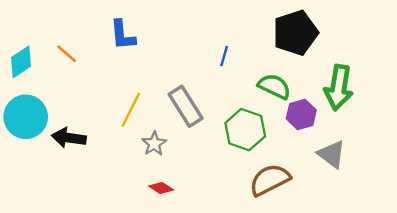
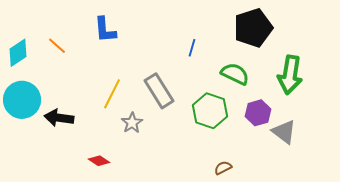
purple hexagon: (301, 114) -> (258, 113), moved
brown semicircle: (270, 180) -> (223, 168), moved, size x0.5
red diamond: (161, 188) -> (99, 161), moved

